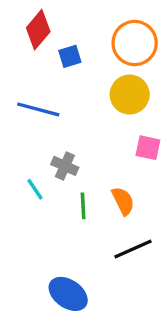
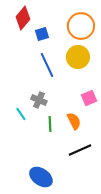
blue line: (38, 109) -> (47, 65), moved, turned 50
pink square: (148, 148) -> (89, 98), moved, turned -35

